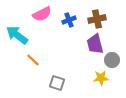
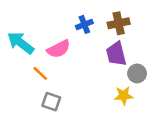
pink semicircle: (42, 14) -> (59, 49), moved
gray square: (57, 83) -> (51, 102), moved

